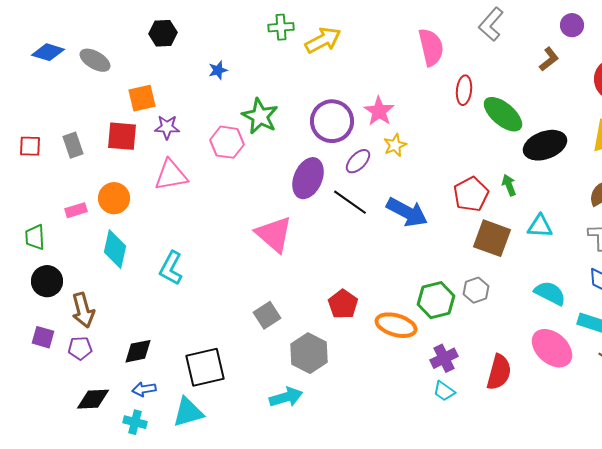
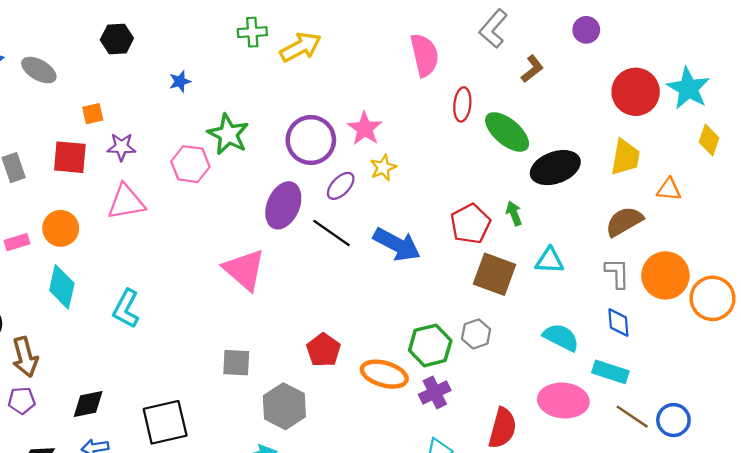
brown L-shape: (549, 59) -> (532, 69), moved
orange square: (142, 98) -> (93, 114), size x0.7
gray square: (267, 315) -> (236, 363), turned 36
pink ellipse: (552, 348) -> (563, 401), turned -36
purple cross: (444, 358) -> (435, 392), moved

